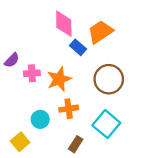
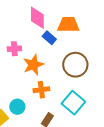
orange trapezoid: (100, 32) -> (68, 25), turned 35
pink cross: (32, 73) -> (14, 49), moved
cyan circle: (40, 119) -> (17, 107), moved

